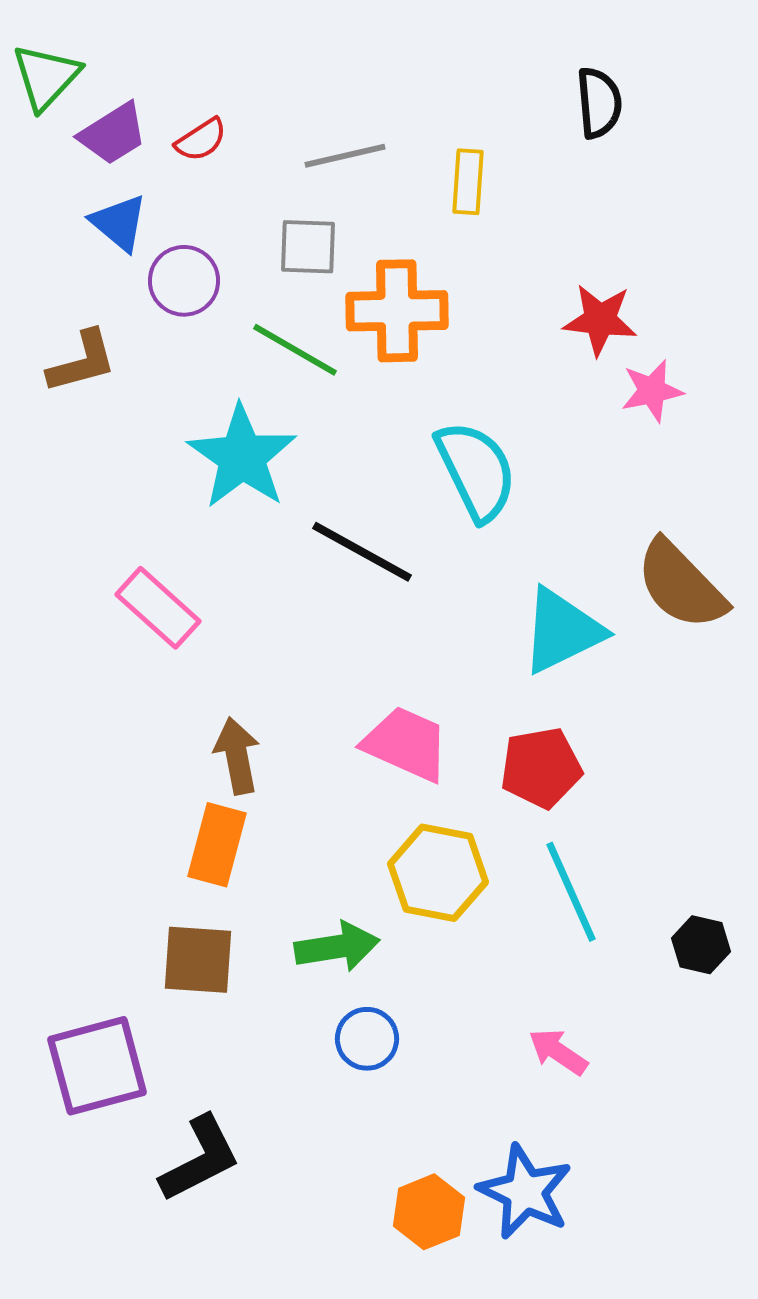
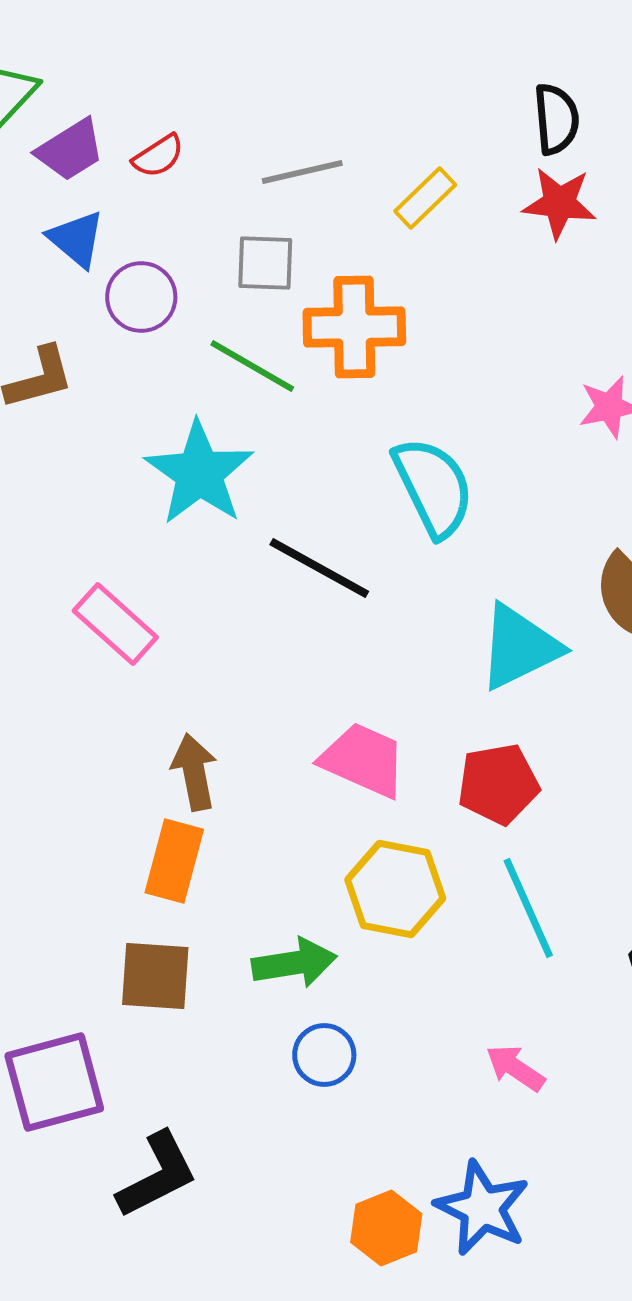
yellow rectangle: (468, 182) -> (425, 198), turned 42
red star: (600, 320) -> (559, 203), moved

